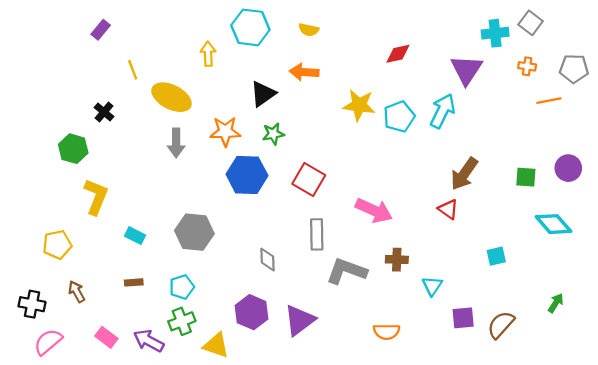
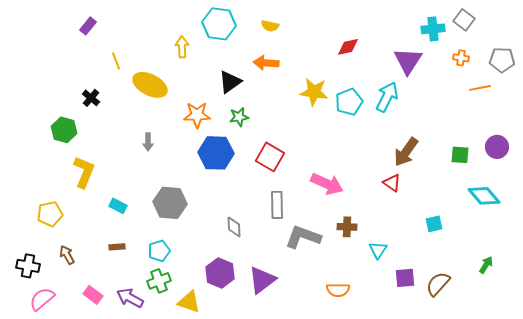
gray arrow: (176, 143) -> (148, 142), moved, size x0.7

